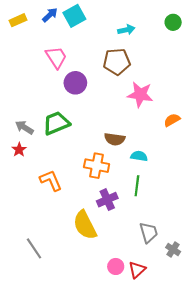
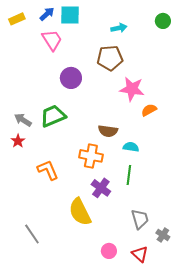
cyan square: (74, 16) -> (70, 15), turned 30
pink trapezoid: (56, 57) -> (52, 40), moved
orange semicircle: (172, 120) -> (149, 110), moved
purple cross: (107, 200) -> (101, 188), turned -30
red triangle: (137, 270) -> (140, 254), moved, turned -36

